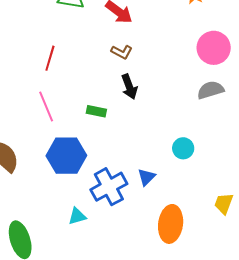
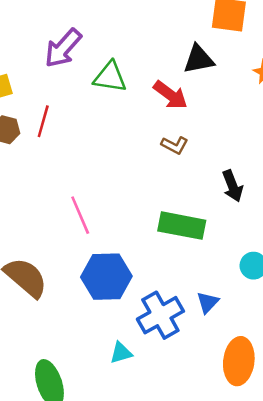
red line: (50, 58) -> (43, 121), moved
black arrow: (129, 87) -> (232, 186), moved
green rectangle: (96, 111) -> (182, 226), moved, size x1.8

